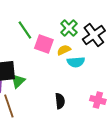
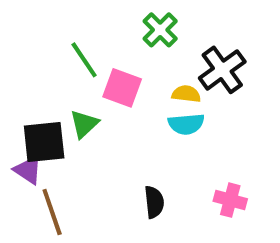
green cross: (69, 28) -> (160, 30), moved
yellow semicircle: (64, 50) -> (186, 94), moved, turned 32
green triangle: (18, 81) -> (84, 124), moved

